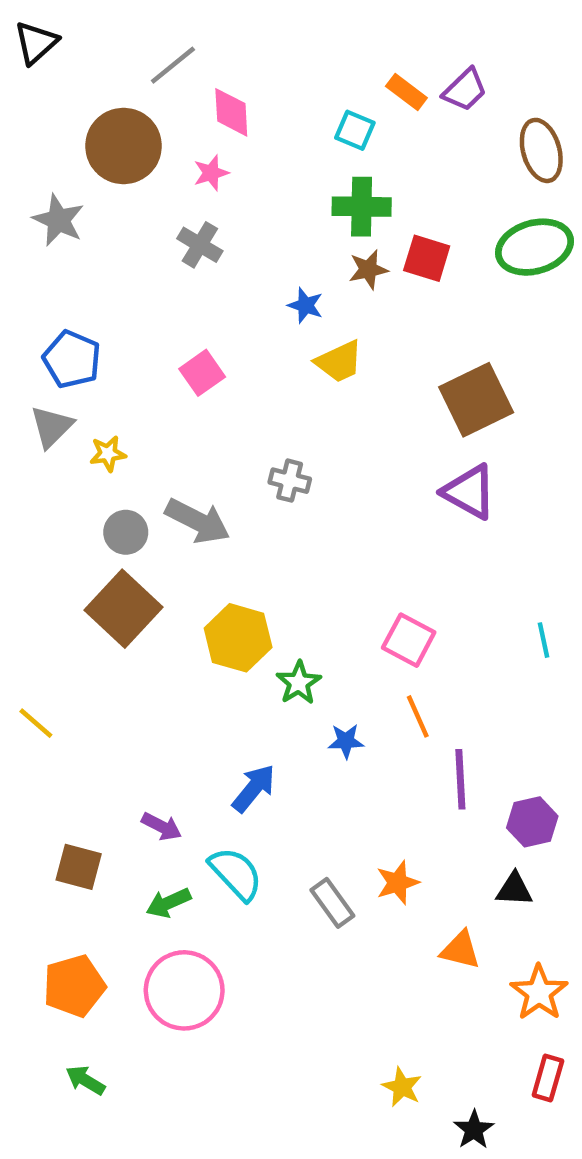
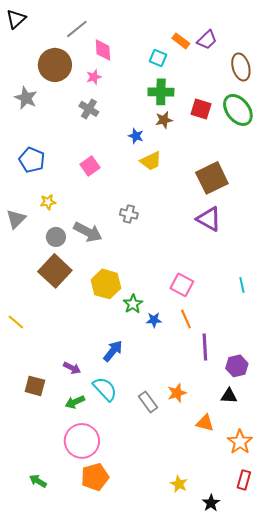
green ellipse: (534, 247) -> (238, 110), turned 68
red square: (427, 258) -> (201, 109), moved
gray triangle: (52, 427) -> (16, 219), moved
blue star: (346, 741) -> (154, 320), moved
orange pentagon: (74, 986) -> (95, 477), moved

